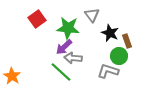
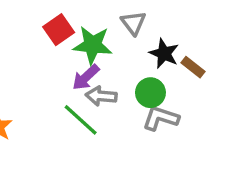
red square: (37, 19) -> (59, 30), moved
brown rectangle: (127, 41) -> (193, 67), turned -32
green circle: (119, 56) -> (150, 93), moved

